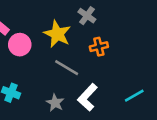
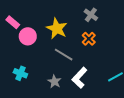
gray cross: (87, 16) -> (91, 15), moved
orange cross: (99, 47) -> (89, 39), turned -32

